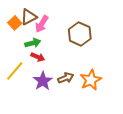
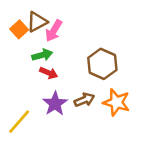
brown hexagon: (80, 34) -> (102, 64), moved
yellow line: (15, 71) -> (19, 122), moved
orange star: (91, 80) -> (116, 102), turned -30

